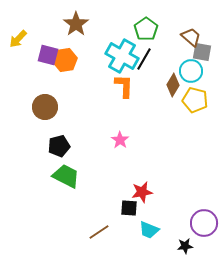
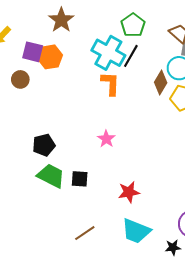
brown circle: (45, 107) -> (20, 79), moved, size x0.7
black square: (129, 208) -> (80, 179), moved
cyan trapezoid: (149, 230) -> (136, 231), size x1.4

